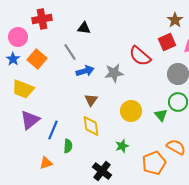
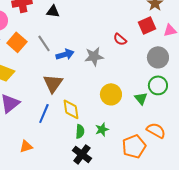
black triangle: (84, 28) -> (53, 11), moved
gray line: (70, 52) -> (44, 43), moved
red semicircle: (140, 56) -> (120, 39), size x0.6
brown triangle: (91, 100) -> (53, 83), moved, size x1.5
blue line: (53, 130) -> (44, 113), moved
green semicircle: (68, 146) -> (80, 131), moved

